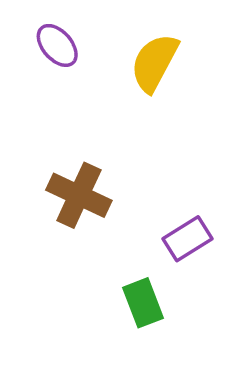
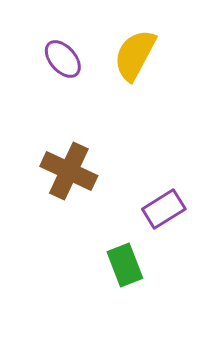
purple ellipse: (57, 45) -> (63, 59), moved

